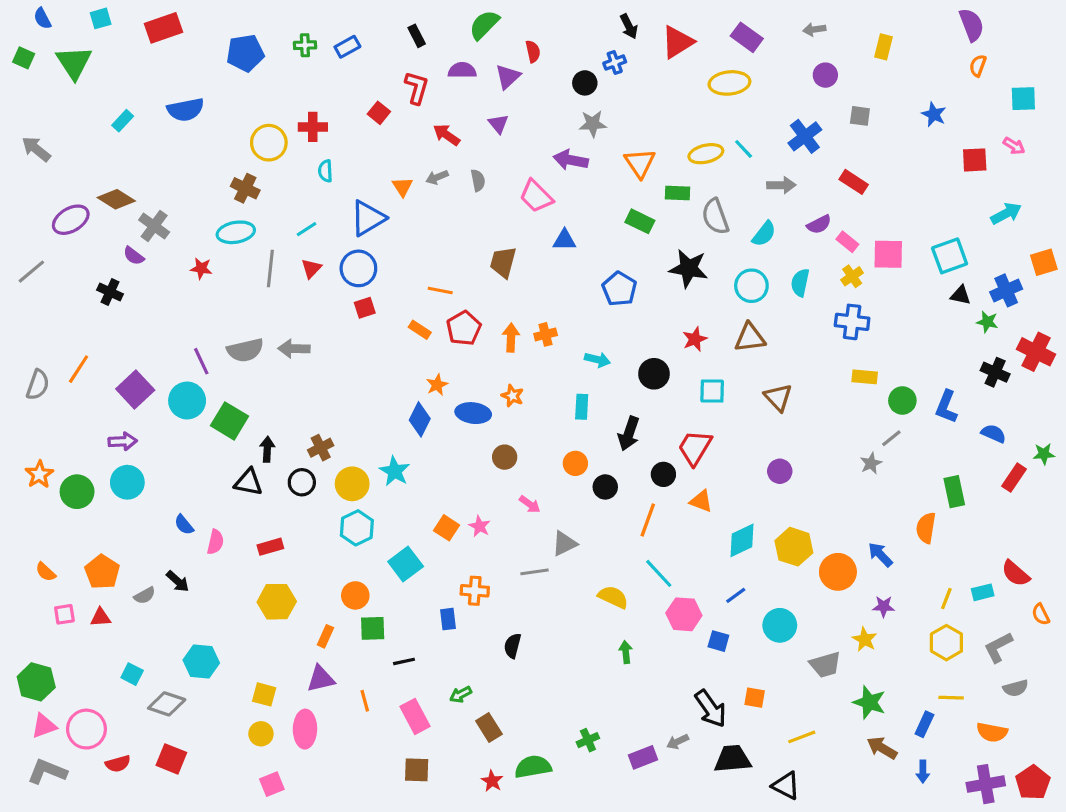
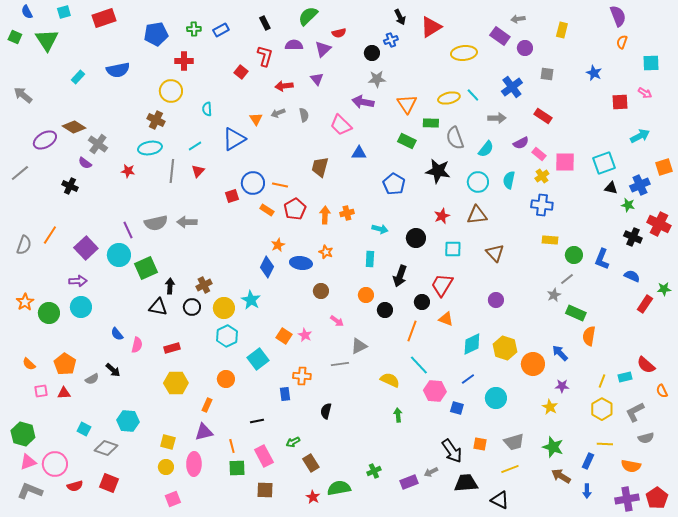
purple rectangle: (747, 37) -> (500, 36), moved
red semicircle: (533, 51) -> (339, 33), turned 88
red cross: (313, 127) -> (184, 61), moved
red arrow: (446, 135) -> (284, 86), turned -42
blue circle: (358, 268) -> (253, 183), moved
green square: (230, 421) -> (146, 268), turned 35
green rectangle: (954, 492) -> (576, 313), moved, turned -54
green square: (373, 628) -> (237, 468), moved
gray trapezoid: (825, 665) -> (514, 442), moved

